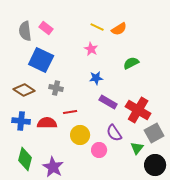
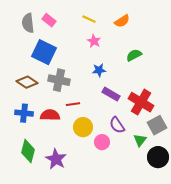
yellow line: (97, 27) -> (89, 19), moved
gray cross: (56, 88) -> (59, 80), size x1.5

